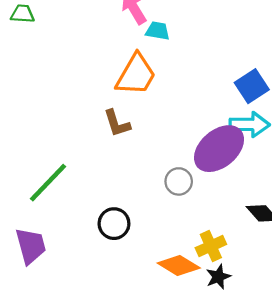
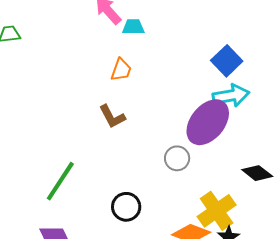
orange trapezoid: (136, 75) -> (121, 70), size x0.6
yellow cross: (211, 246) -> (217, 211), size x1.4

